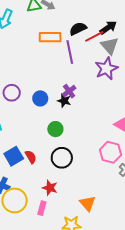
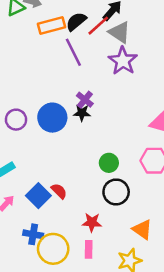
orange rectangle: (50, 37) -> (51, 25), moved
blue circle: (40, 98) -> (52, 118), size x1.5
green circle: (55, 129) -> (109, 163), moved
black circle: (62, 158) -> (116, 192), moved

